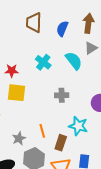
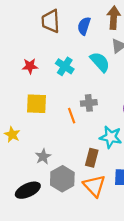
red star: (12, 71) -> (30, 66), moved
orange line: (42, 131) -> (72, 116), moved

